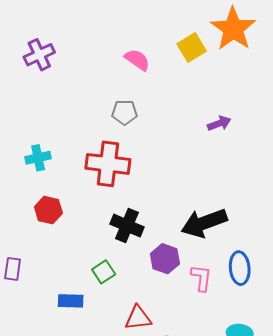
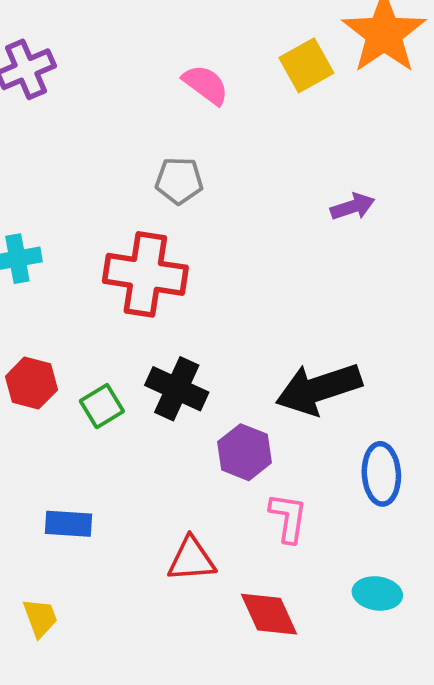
red hexagon: (48, 210) -> (31, 383), moved
green square: (104, 272) -> (102, 406), moved
pink L-shape: (201, 278) -> (288, 518), moved

